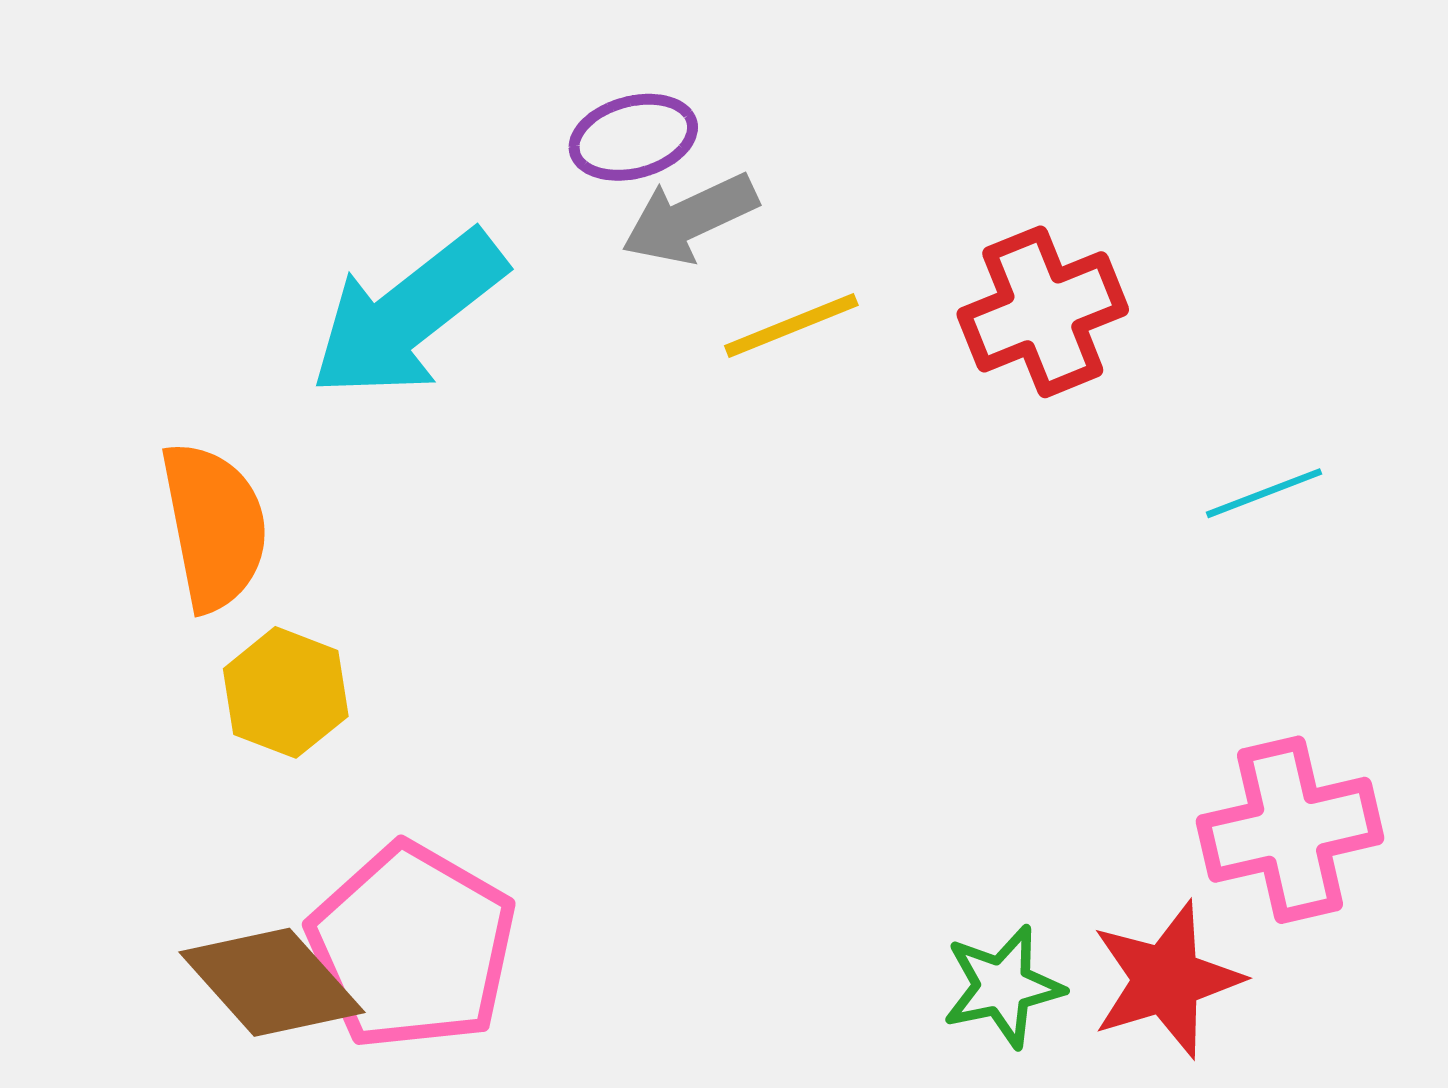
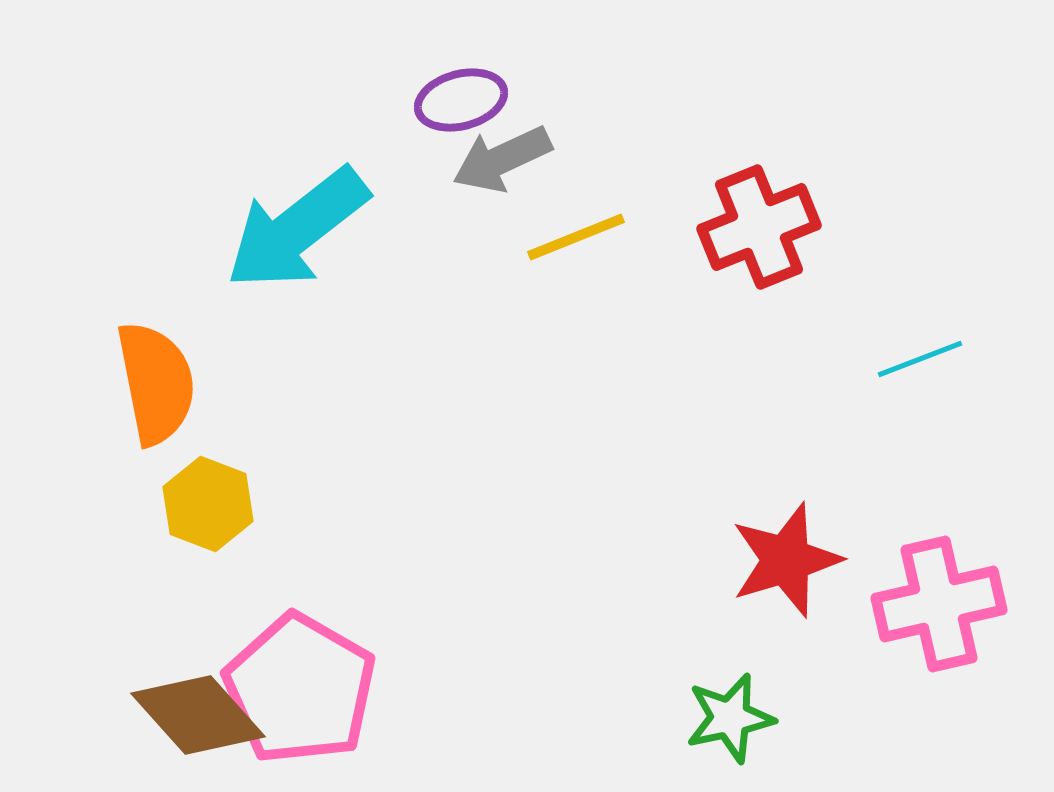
red star: (1166, 980) -> (786, 560), moved

